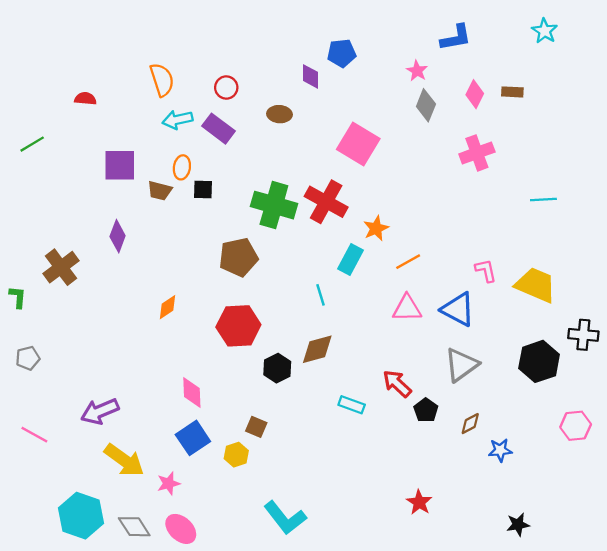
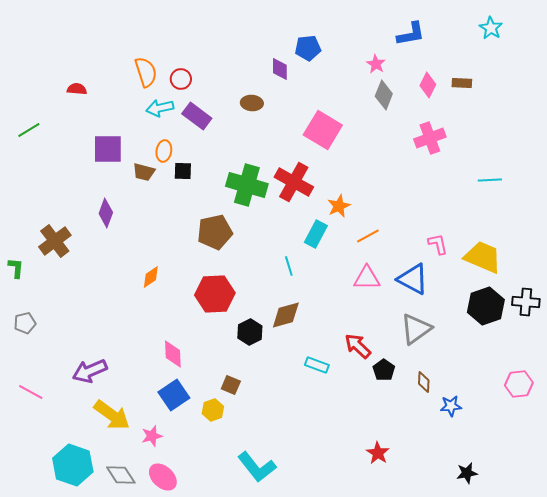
red circle: (226, 88) -> (181, 79), moved
black hexagon: (539, 361) -> (486, 306), moved
brown diamond: (470, 424) -> (424, 382), turned -60

